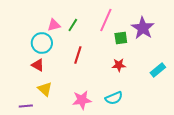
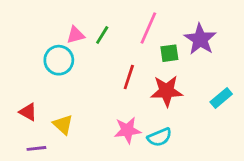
red line: (78, 55) -> (129, 77), moved
red triangle: (38, 65) -> (28, 112), moved
red star: (119, 65) -> (167, 91), size x1.6
pink star: (82, 100) -> (127, 130), moved

